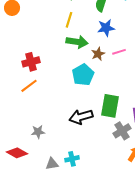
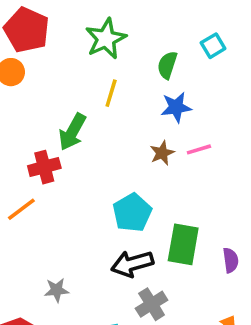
green arrow: (77, 42) -> (72, 132), moved, turned 110
cyan pentagon: (83, 75) -> (132, 213), moved
orange line: (29, 86) -> (21, 209), moved
gray cross: (122, 131) -> (152, 304), moved

